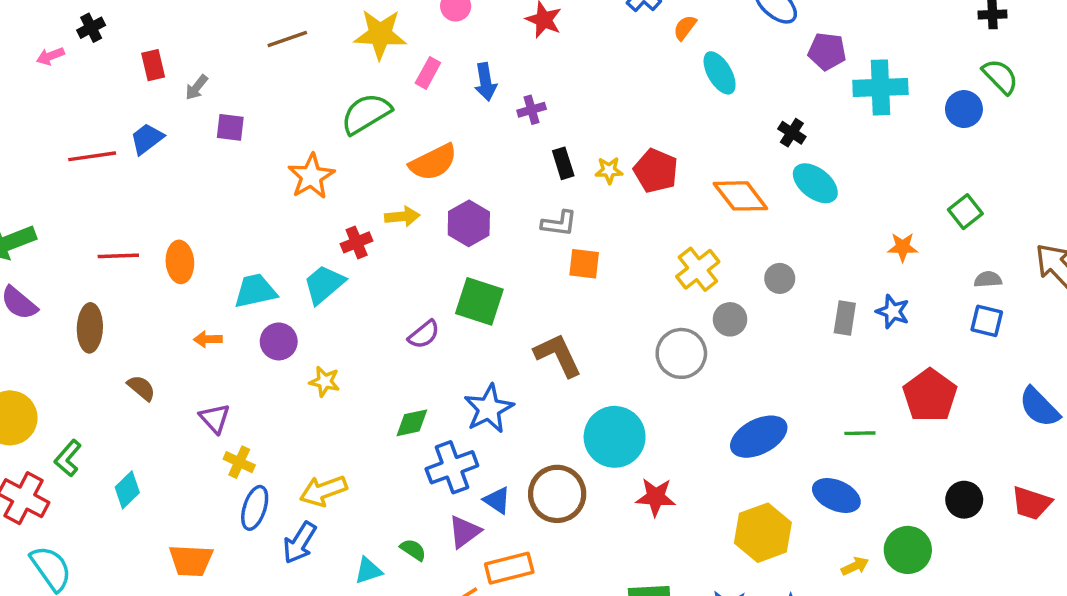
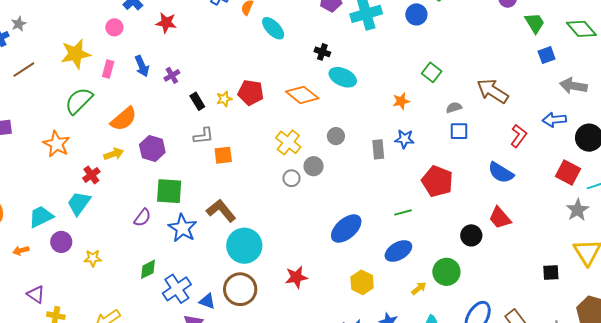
gray circle: (681, 353) -> (291, 178), moved, size x0.6
blue star: (489, 409) -> (183, 228), moved
cyan circle: (615, 437) -> (244, 246), moved
blue ellipse: (836, 496) -> (398, 251), turned -40
red trapezoid: (1031, 503) -> (500, 218), moved, turned 45
yellow hexagon: (763, 533) -> (362, 282), size x0.7

